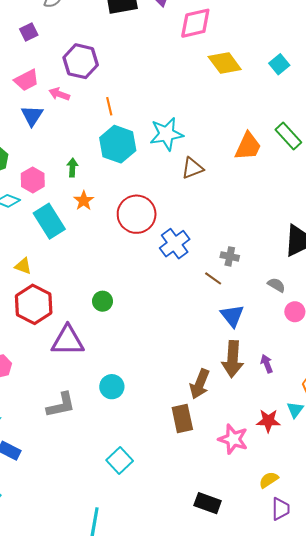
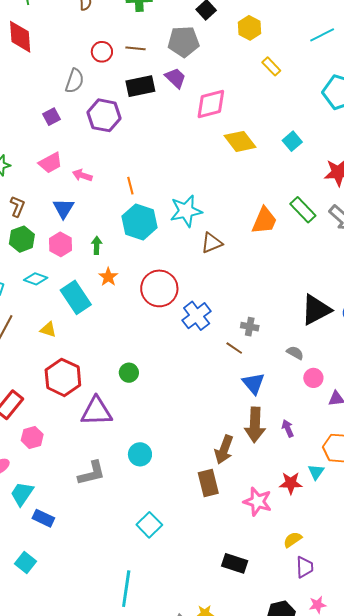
purple hexagon: (81, 61) -> (104, 115), moved
blue triangle: (32, 116) -> (64, 208), moved
pink hexagon: (33, 180) -> (61, 244), moved
yellow triangle: (23, 266) -> (48, 330), moved

